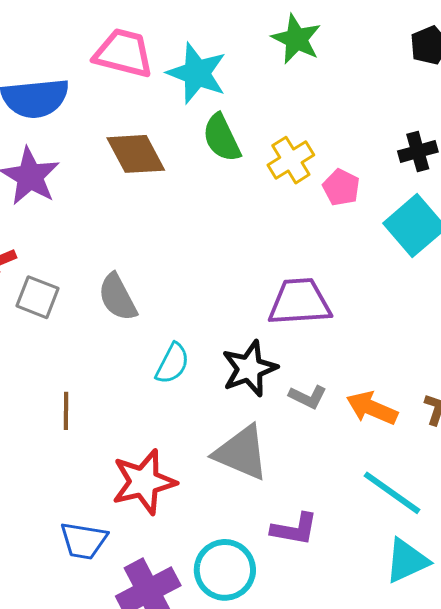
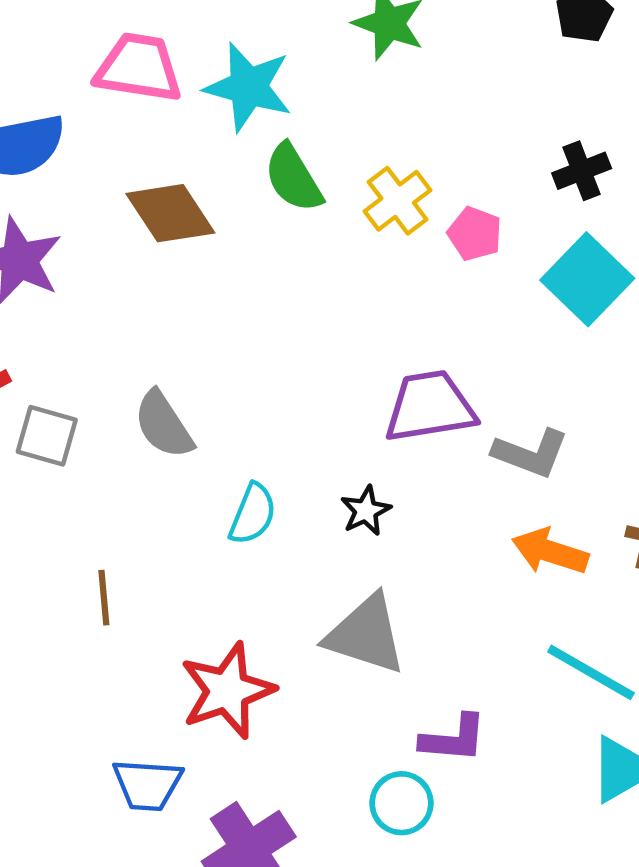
black star: (249, 369) -> (366, 511), size x0.6
gray L-shape: (308, 397) -> (531, 453), moved, size x1.4
cyan circle: (225, 570) -> (401, 803), moved, size x0.7

